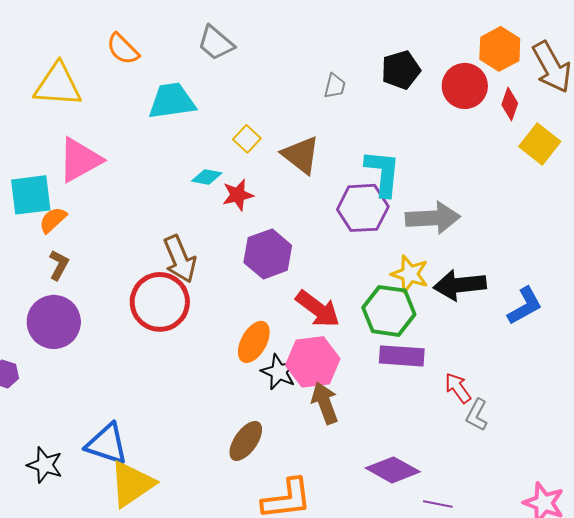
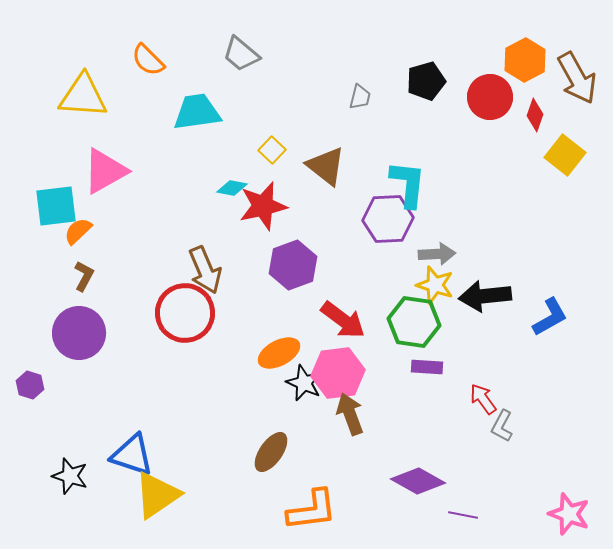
red star: (238, 195) -> (263, 206), size x1.5
gray arrow: (433, 218) -> (437, 254), moved, size x0.7
orange ellipse: (254, 342) -> (279, 353), turned 33
purple rectangle: (402, 356) -> (427, 367), size x0.7

